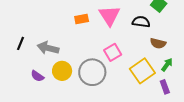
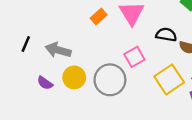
orange rectangle: (82, 19) -> (99, 17), turned -32
black semicircle: (141, 22) -> (166, 35), moved

